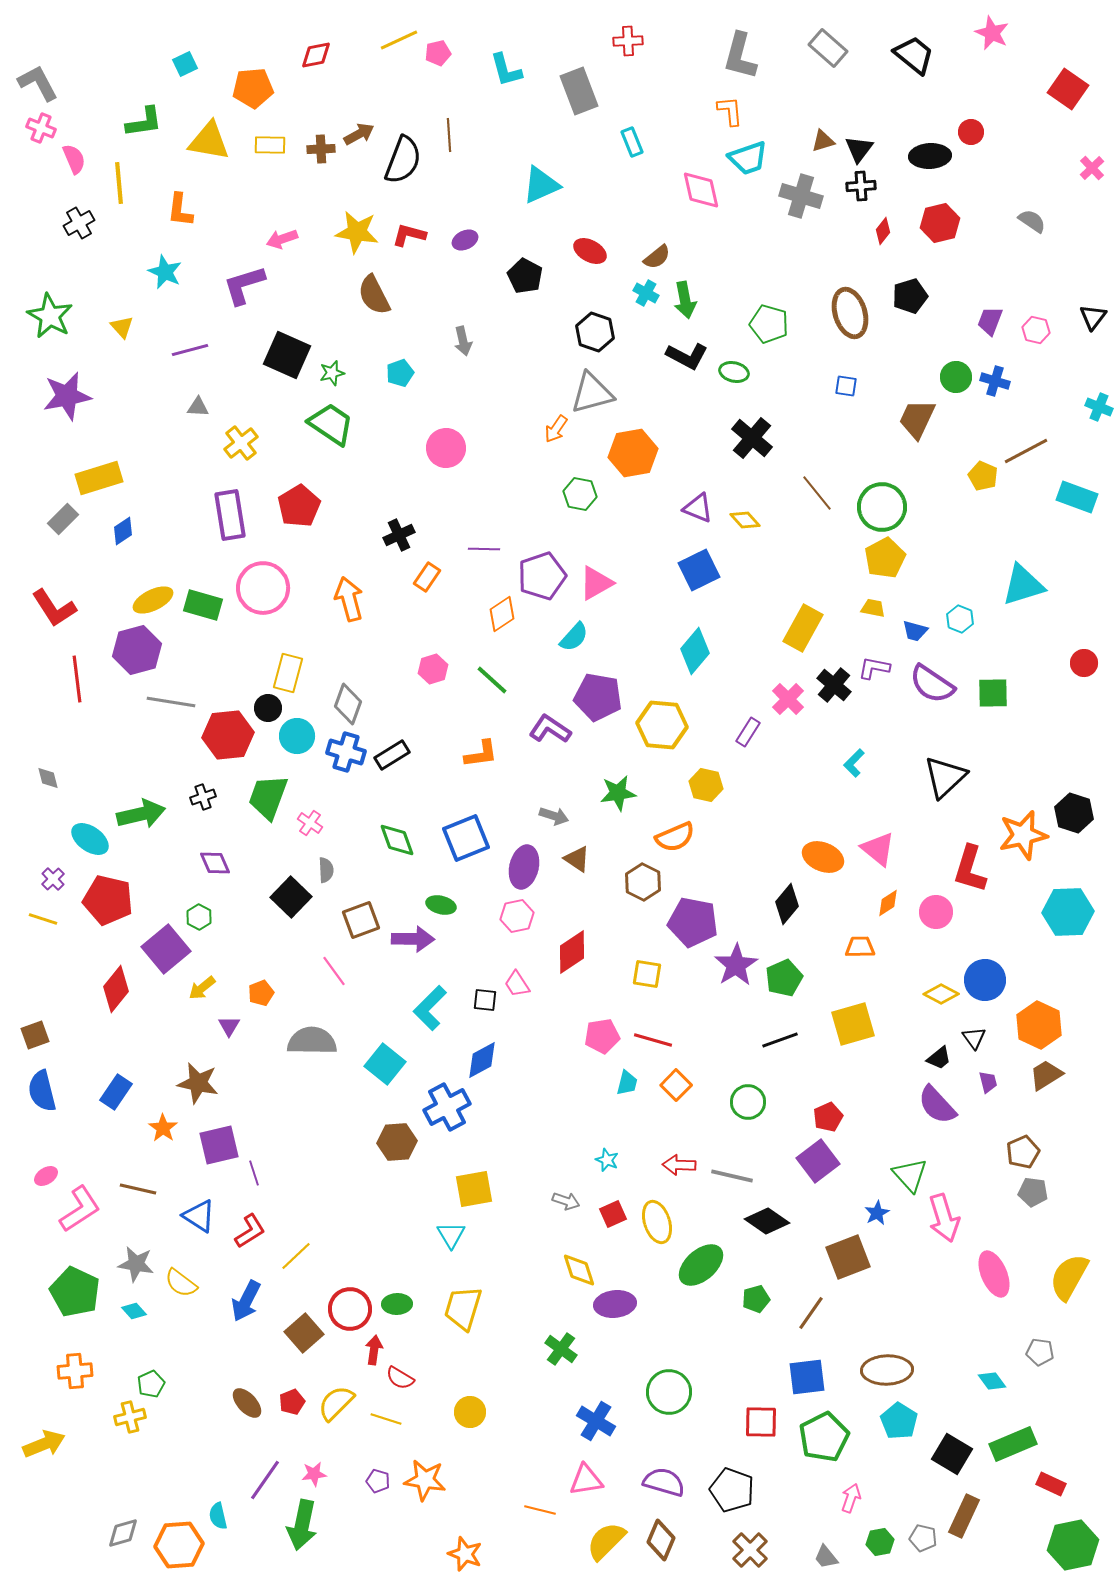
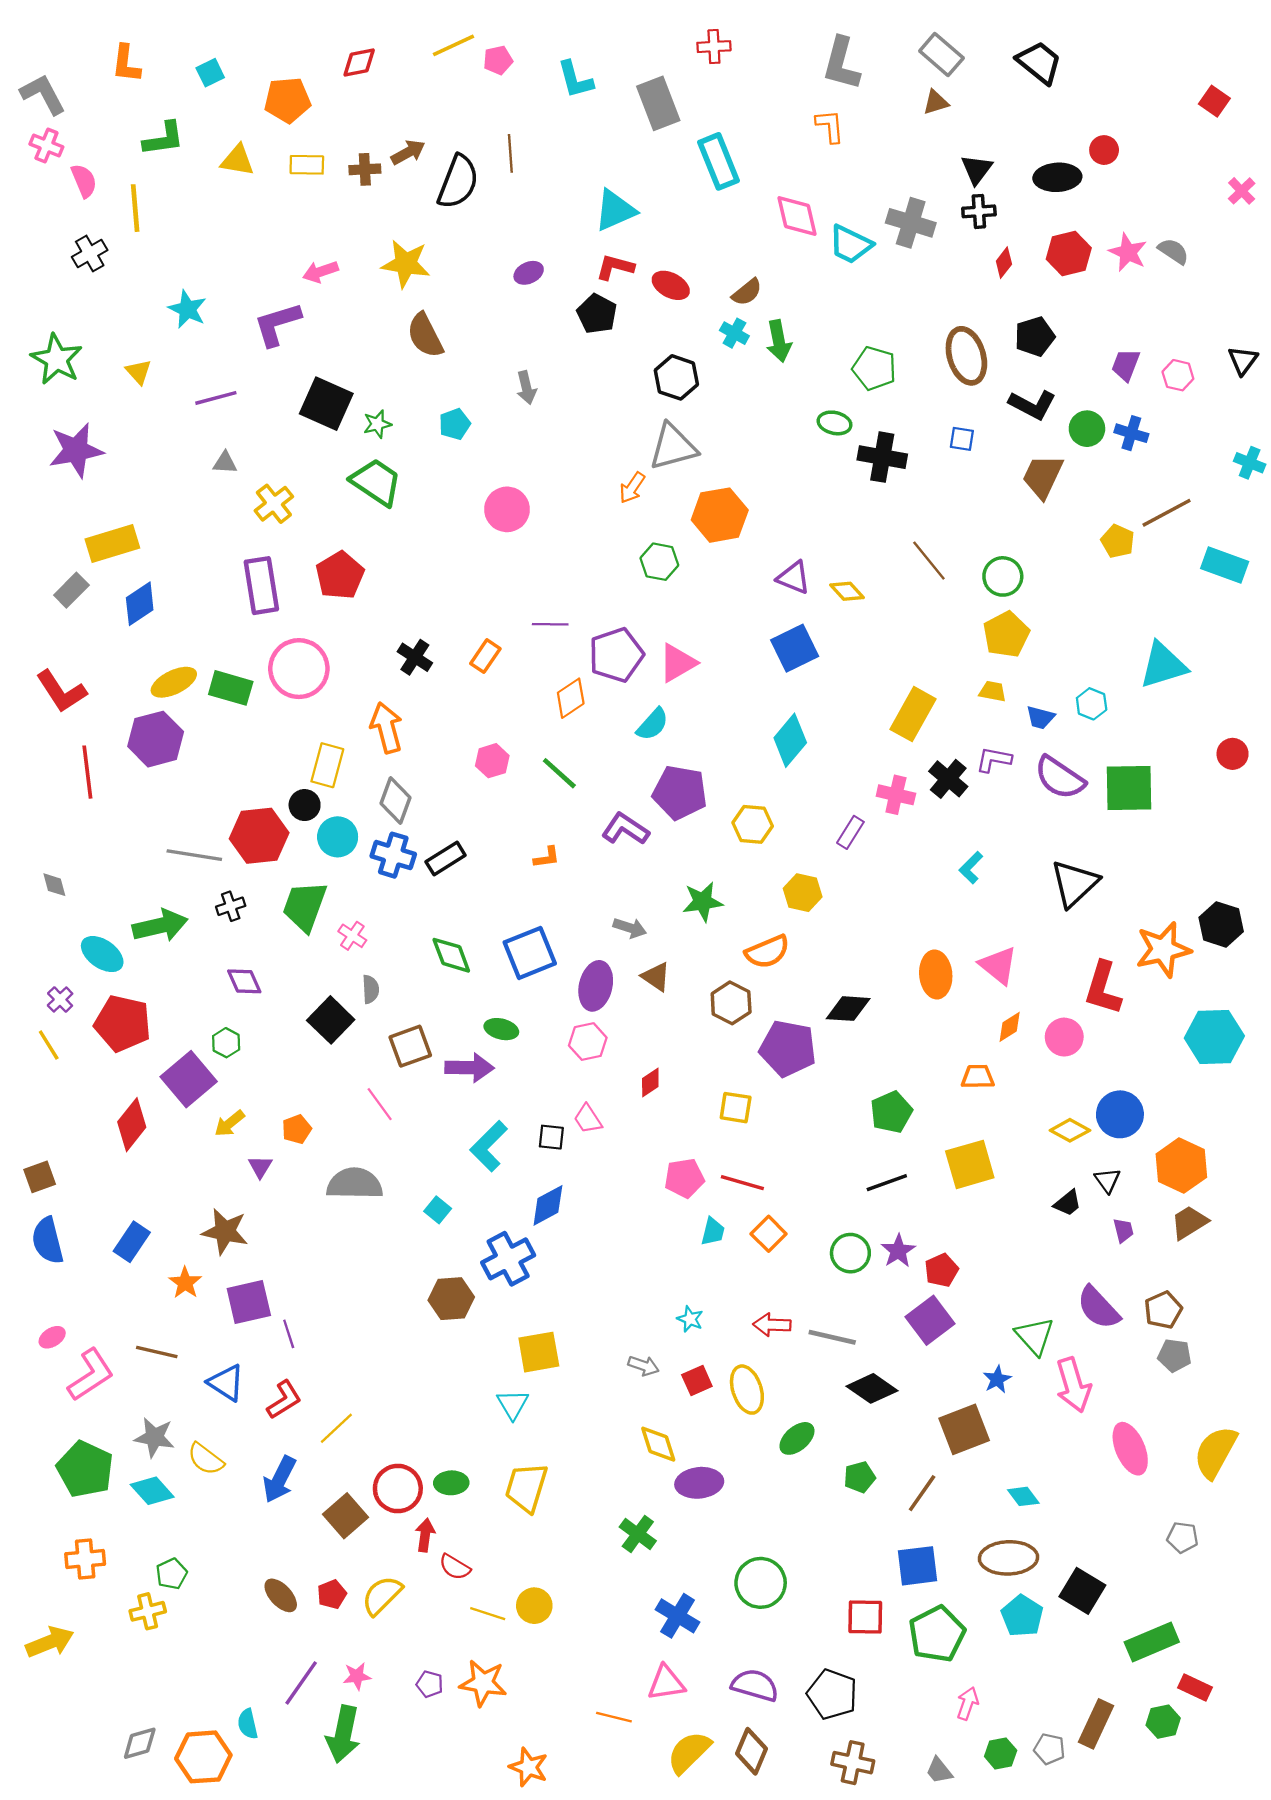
pink star: (992, 33) -> (1128, 252), moved
red square: (1068, 89) -> (1214, 101), size x0.7
yellow triangle: (209, 141) -> (237, 160), size x0.7
brown triangle: (823, 141) -> (936, 102), moved
cyan rectangle: (632, 142) -> (719, 161), size x1.6
cyan trapezoid: (748, 158) -> (850, 244), moved, turned 45
orange L-shape: (180, 210) -> (126, 64), moved
red L-shape: (409, 235) -> (615, 267), moved
black L-shape: (687, 356) -> (1032, 405), moved
black cross: (752, 438) -> (882, 457), moved, turned -30
green circle: (882, 507) -> (1003, 576), size x0.7
blue diamond: (123, 531) -> (140, 604), size x1.4
black cross: (399, 535) -> (415, 657), moved, turned -32
orange arrow: (349, 599) -> (386, 728), moved
green square: (993, 693) -> (1129, 788), size x1.4
pink cross: (788, 699) -> (896, 795), turned -32
gray line: (171, 702) -> (194, 855), moved
yellow hexagon: (662, 725) -> (753, 824), size x0.7
orange L-shape: (481, 754) -> (547, 857), size x0.7
orange ellipse: (823, 857) -> (936, 974), turned 63
black diamond: (787, 904) -> (848, 1009), moved, turned 54
yellow line: (43, 919) -> (49, 1045), turned 40
red diamond: (572, 952) -> (650, 1083), size x0.6
purple star: (736, 965) -> (898, 1251), moved, size x0.7
cyan square: (385, 1064) -> (438, 1210), size x0.6
purple semicircle: (937, 1105) -> (1098, 1308), moved
green ellipse: (701, 1265) -> (797, 1438), size x0.7
cyan diamond: (134, 1311) -> (152, 1491), size x1.5
cyan diamond: (992, 1381) -> (1023, 1496), moved
yellow line: (386, 1419) -> (488, 1614), moved
black square: (952, 1454) -> (1082, 1591), moved
green hexagon: (1073, 1545) -> (1163, 1722), moved, size x0.6
brown cross: (750, 1550) -> (853, 1763), turned -33

